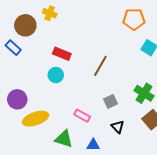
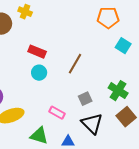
cyan circle: (56, 75) -> (39, 73), moved
black triangle: (118, 127) -> (92, 124), size x1.6

